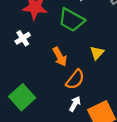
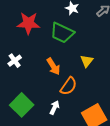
white cross: (23, 38) -> (15, 61), moved
white arrow: (75, 104) -> (55, 108), moved

